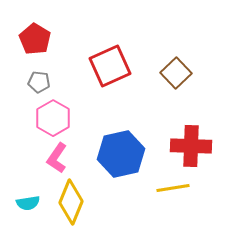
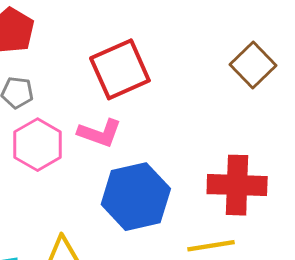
brown square: (176, 73) -> (253, 65), moved
pink L-shape: (57, 158) -> (100, 133), moved, turned -104

